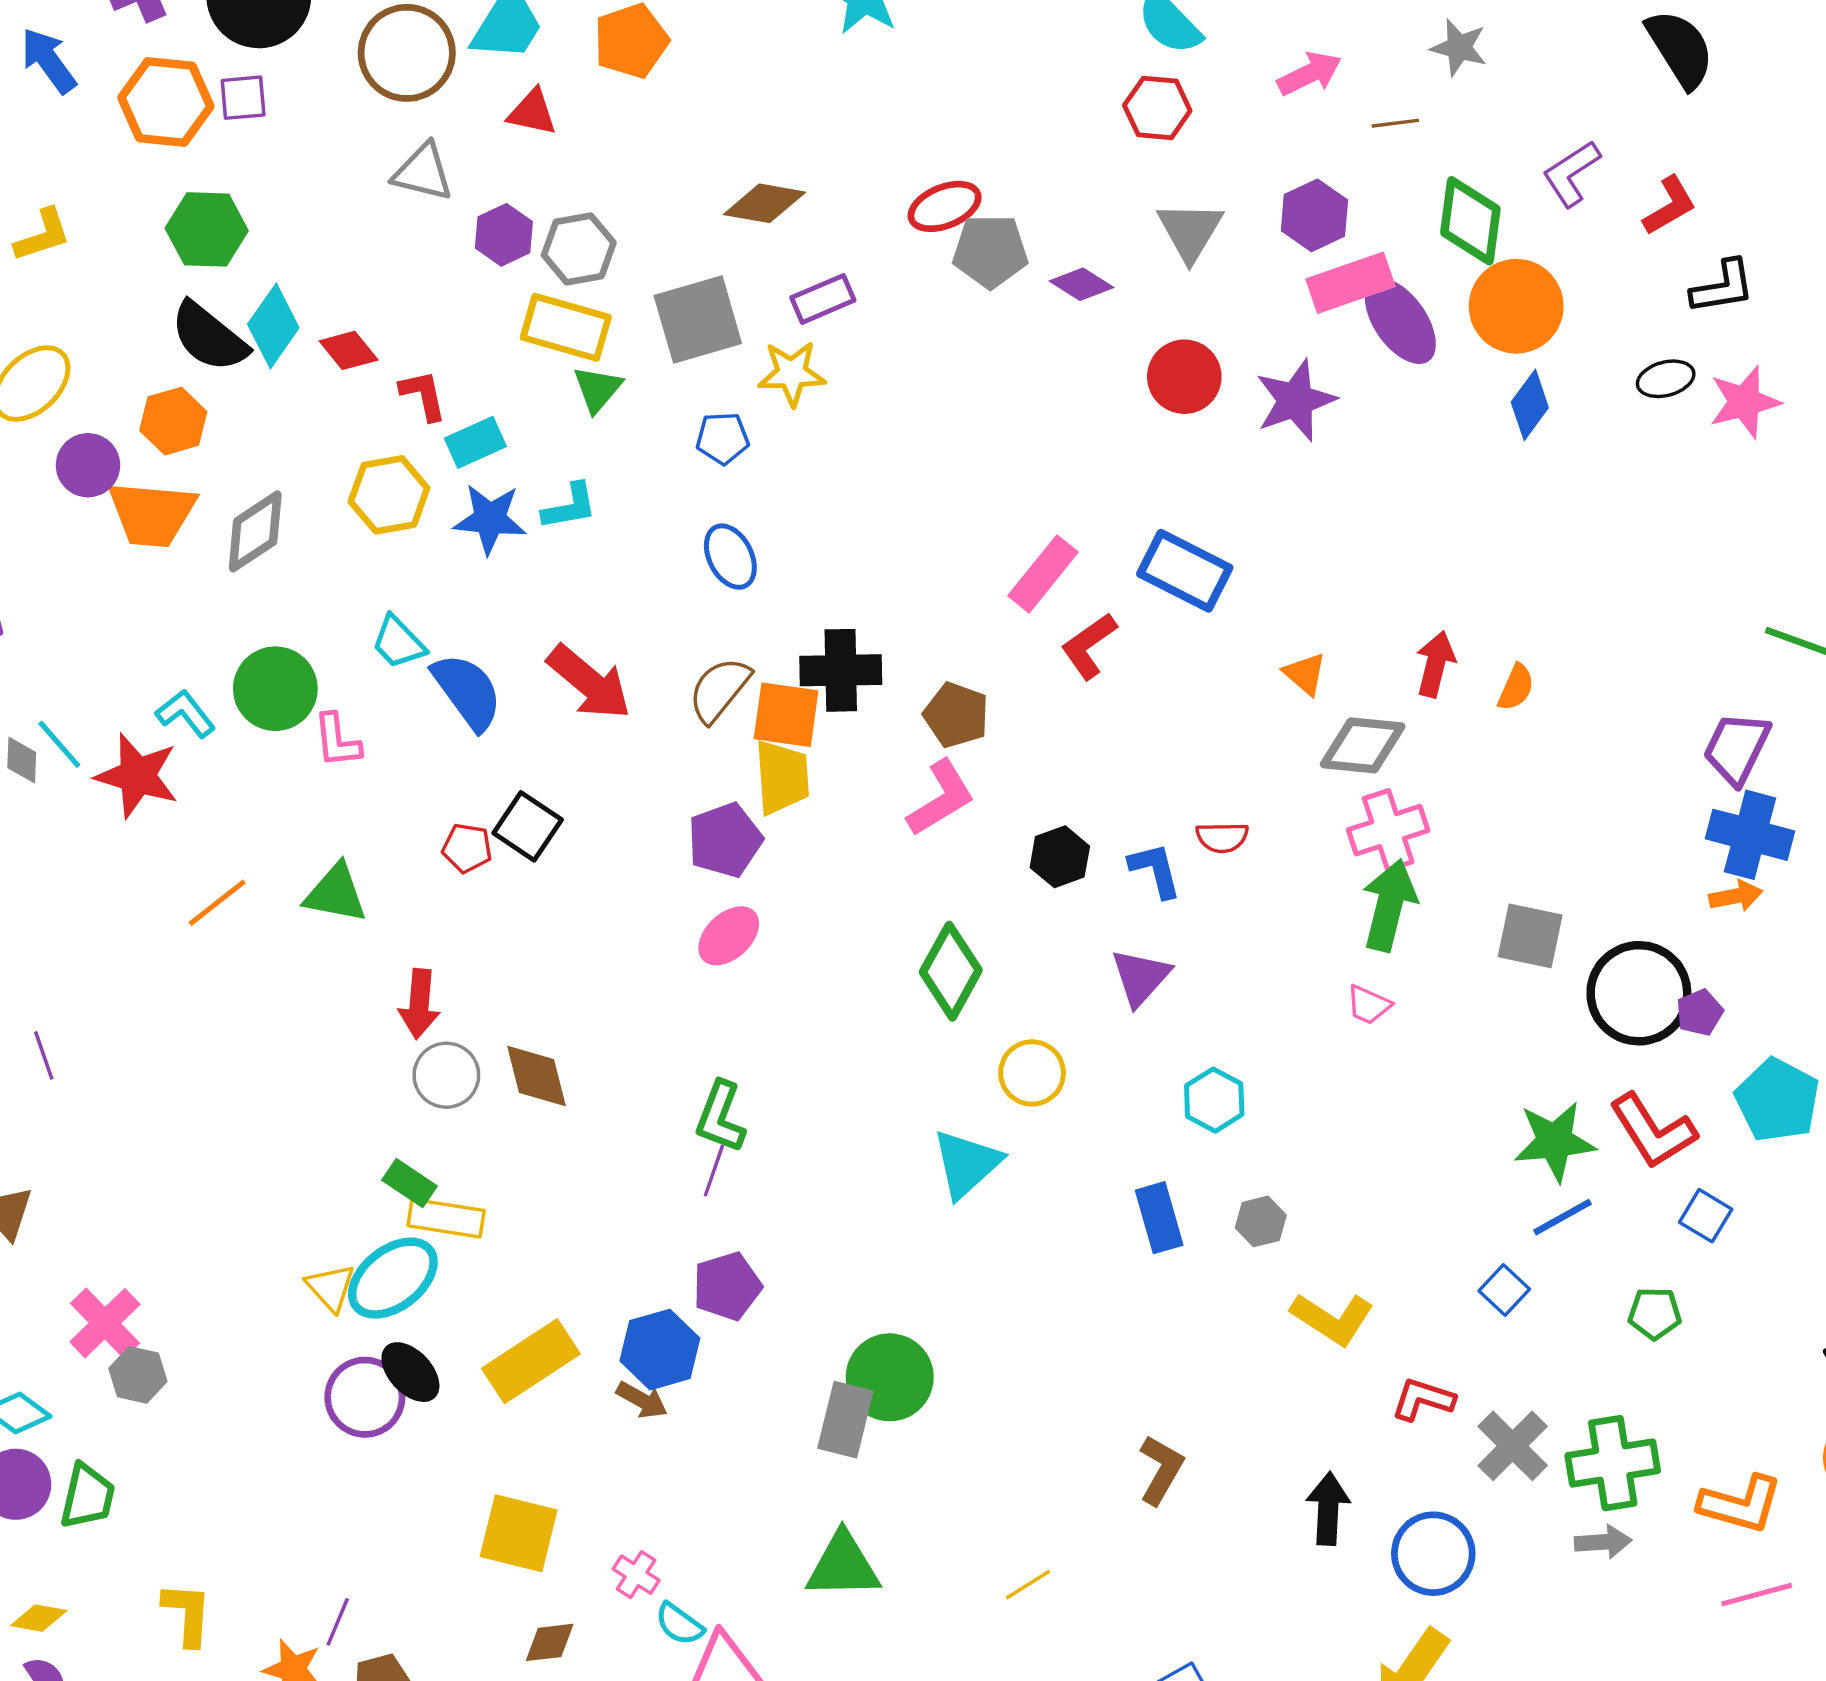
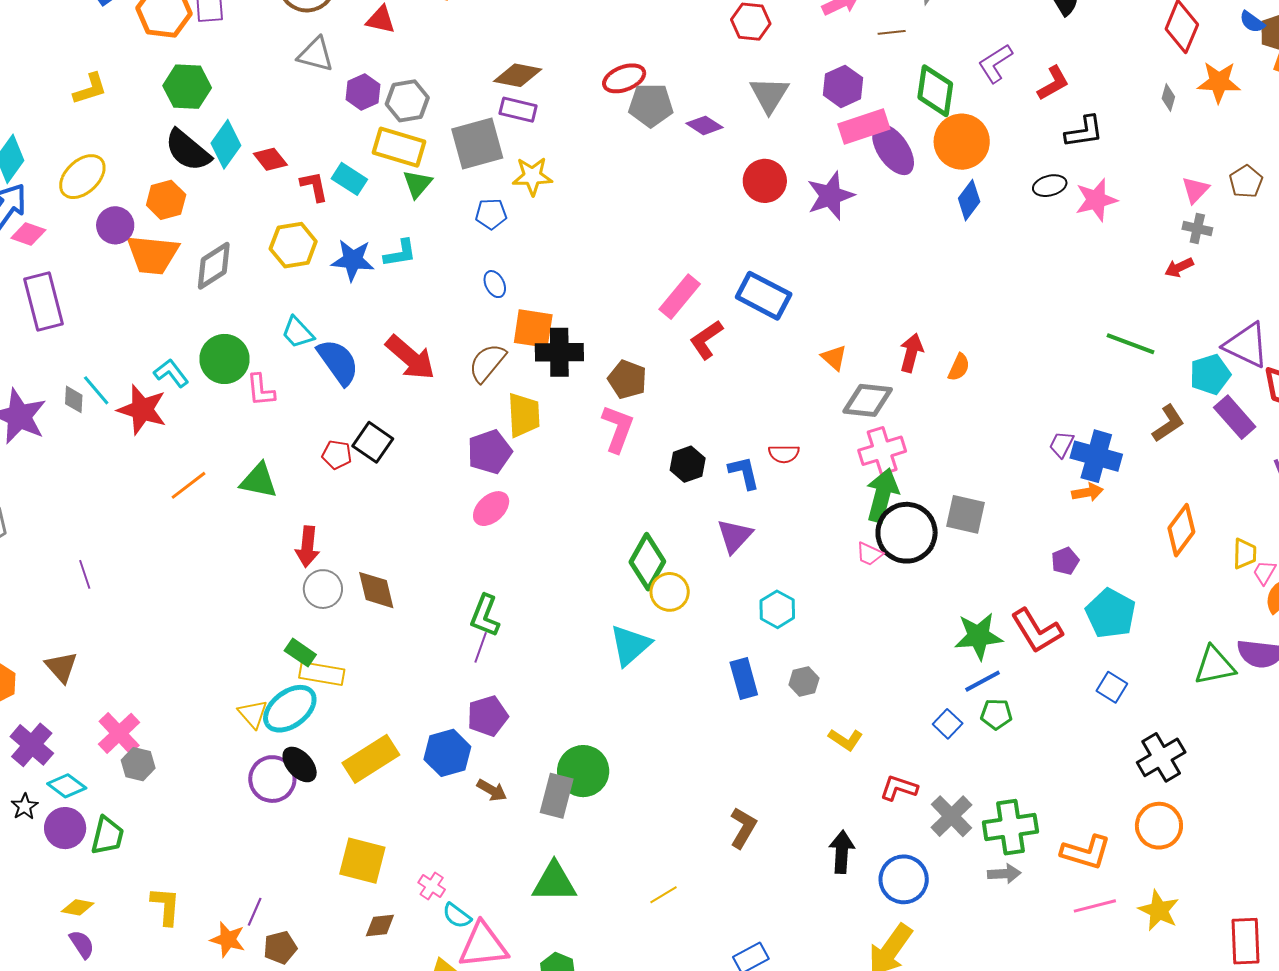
purple rectangle: (823, 299) -> (518, 110), moved, turned 36
cyan rectangle: (475, 442) -> (349, 179), moved, turned 56
blue ellipse: (730, 557) -> (495, 284), size x0.7
orange square: (786, 715) -> (533, 329), moved
purple trapezoid: (1737, 748) -> (1062, 444), moved, size x0.6
pink L-shape: (941, 798) -> (618, 429), turned -39
green diamond: (951, 971) -> (647, 562), moved
black circle: (1639, 993) -> (907, 533), moved
blue square: (1706, 1216) -> (1112, 687), moved
green pentagon: (1655, 1313) -> (996, 714), moved
yellow L-shape: (1332, 1319) -> (846, 739), size x0.7
brown arrow: (642, 1400) -> (492, 790), moved

